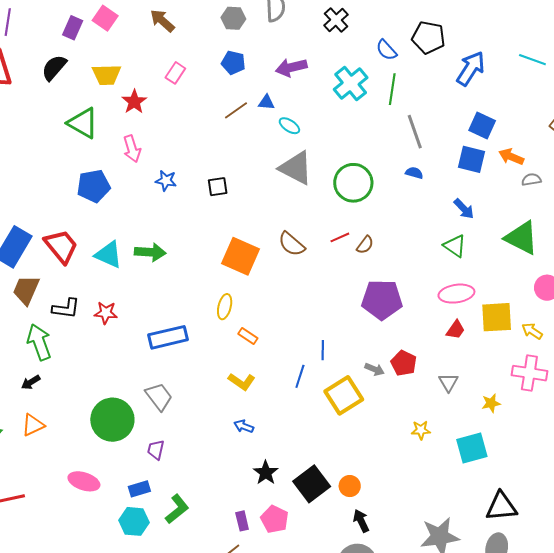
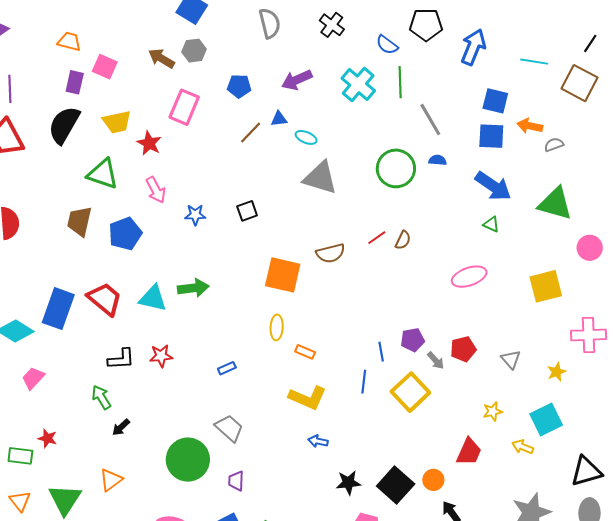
gray hexagon: (233, 18) -> (194, 51), moved
cyan line: (532, 60) -> (534, 62), moved
black semicircle: (54, 68) -> (64, 125), size x1.4
pink rectangle: (175, 73) -> (184, 107), size x1.6
green circle: (353, 183) -> (396, 168), moved
blue arrow: (464, 209) -> (493, 186), size x1.6
brown semicircle: (292, 244) -> (331, 253), turned -44
green triangle: (455, 246) -> (491, 224), size x0.7
brown trapezoid: (26, 290) -> (79, 221), moved
pink ellipse: (456, 294) -> (469, 277), moved
purple pentagon: (382, 300) -> (413, 340), moved, size x0.6
red trapezoid: (456, 330) -> (469, 452), moved, size x1.4
yellow arrow: (532, 331) -> (523, 447), moved
blue rectangle: (168, 337) -> (227, 368), size x0.5
green arrow: (39, 342) -> (101, 397), size x0.7
red pentagon: (404, 363) -> (463, 349), turned -30
gray arrow: (375, 369) -> (436, 361), turned 36
black arrow: (31, 382) -> (121, 427), moved
yellow L-shape: (242, 382) -> (308, 398), size x1.4
black star: (266, 473) -> (348, 483), turned -30

